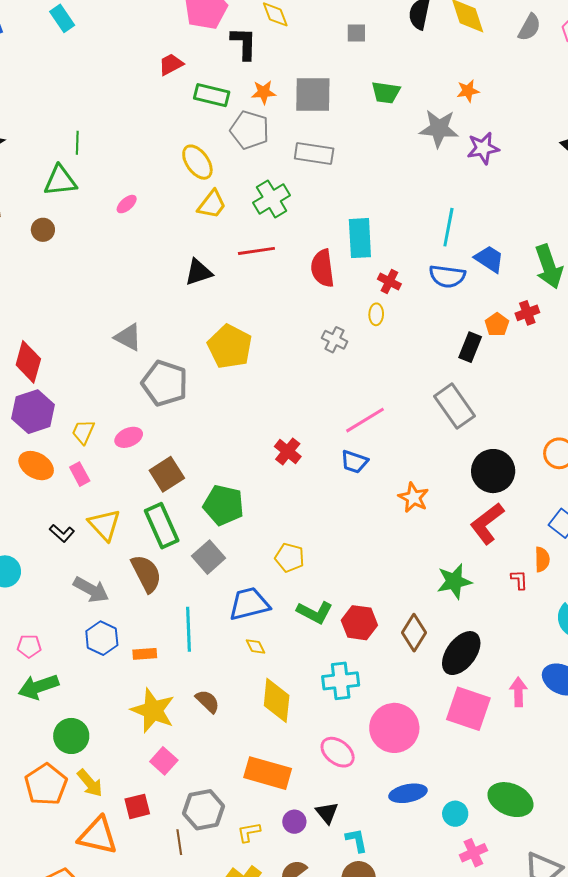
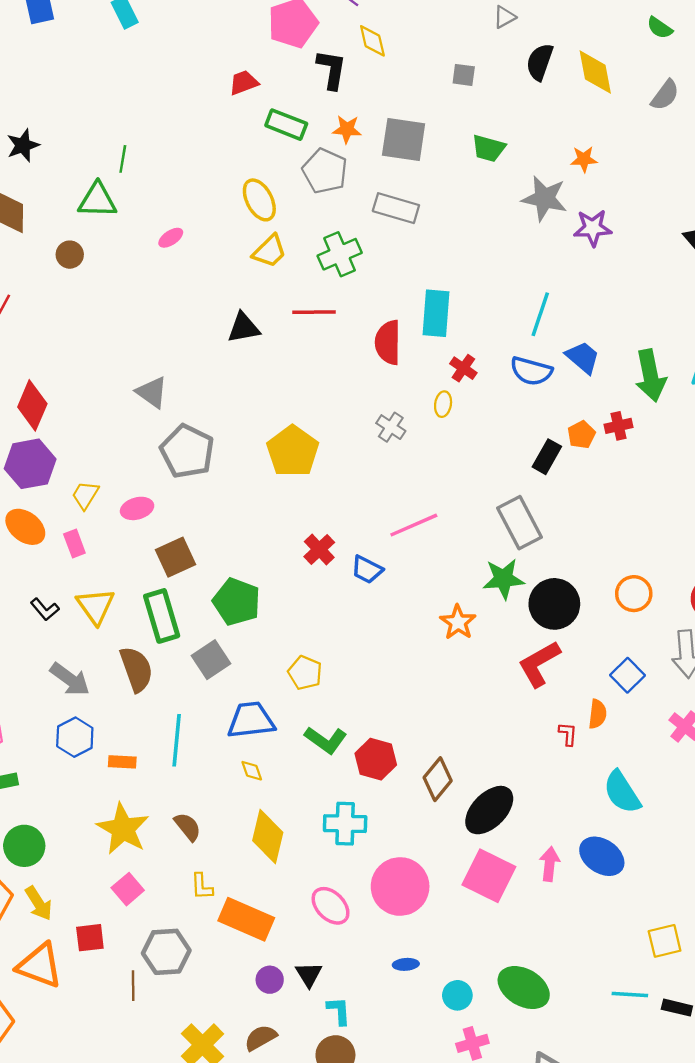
yellow pentagon: (230, 347) -> (293, 451), moved
blue trapezoid: (354, 462) -> (367, 570), moved
green star: (454, 581) -> (503, 579), moved
blue ellipse: (408, 793) -> (406, 964), size x0.6
yellow L-shape: (249, 832) -> (202, 887), moved, turned -90

